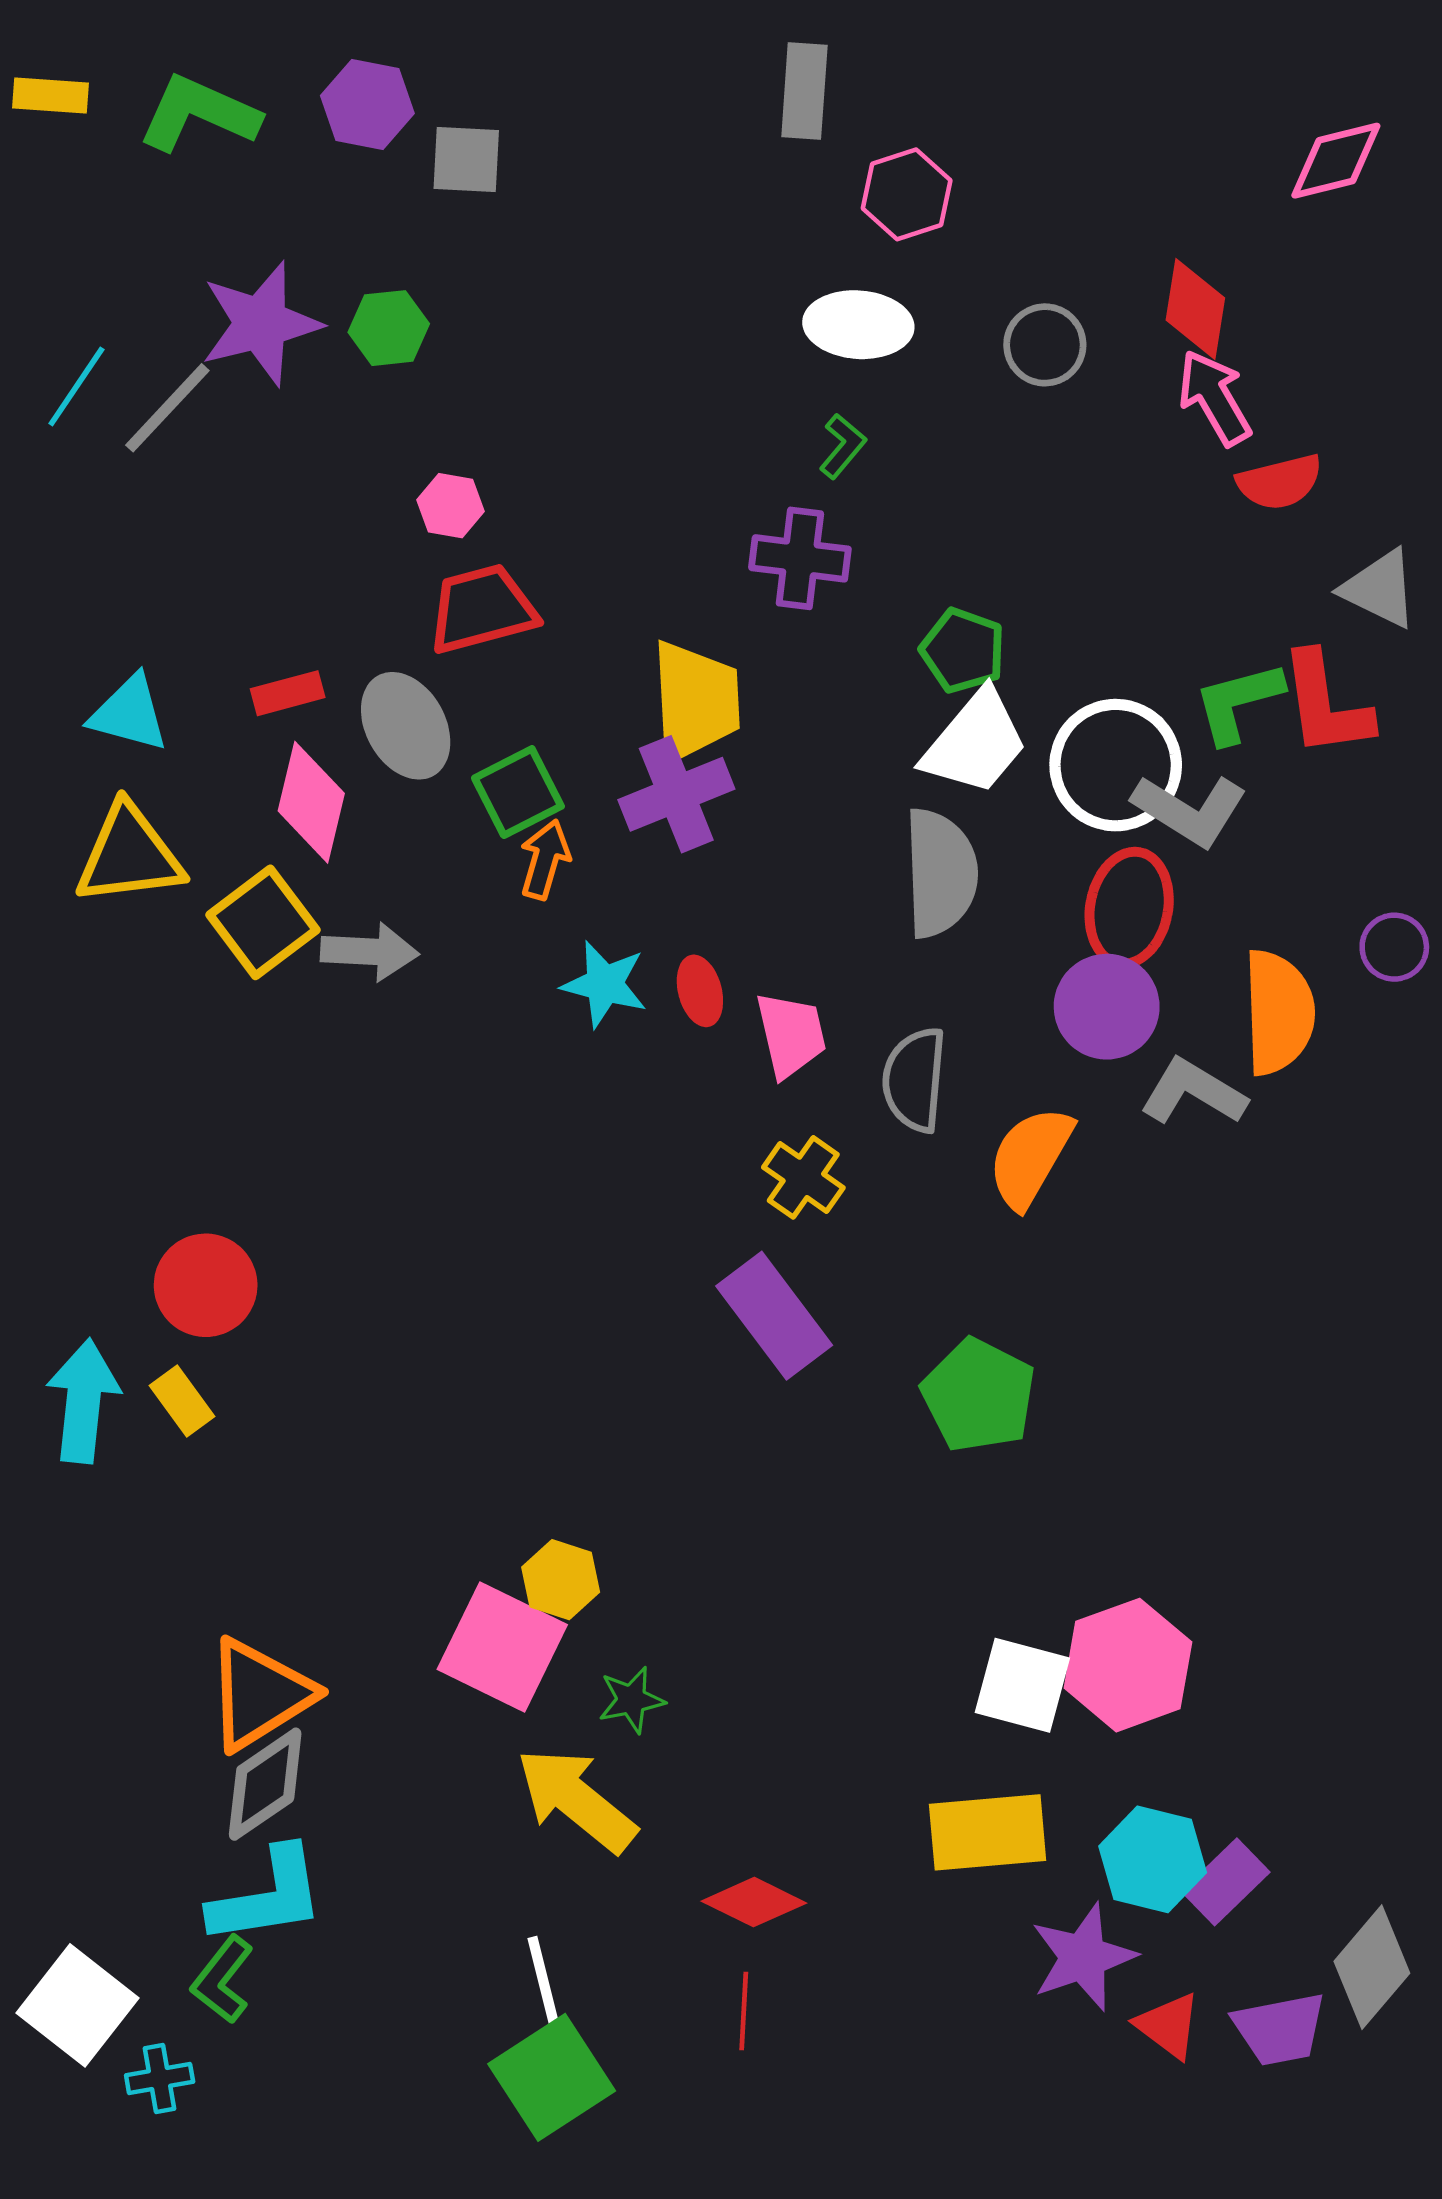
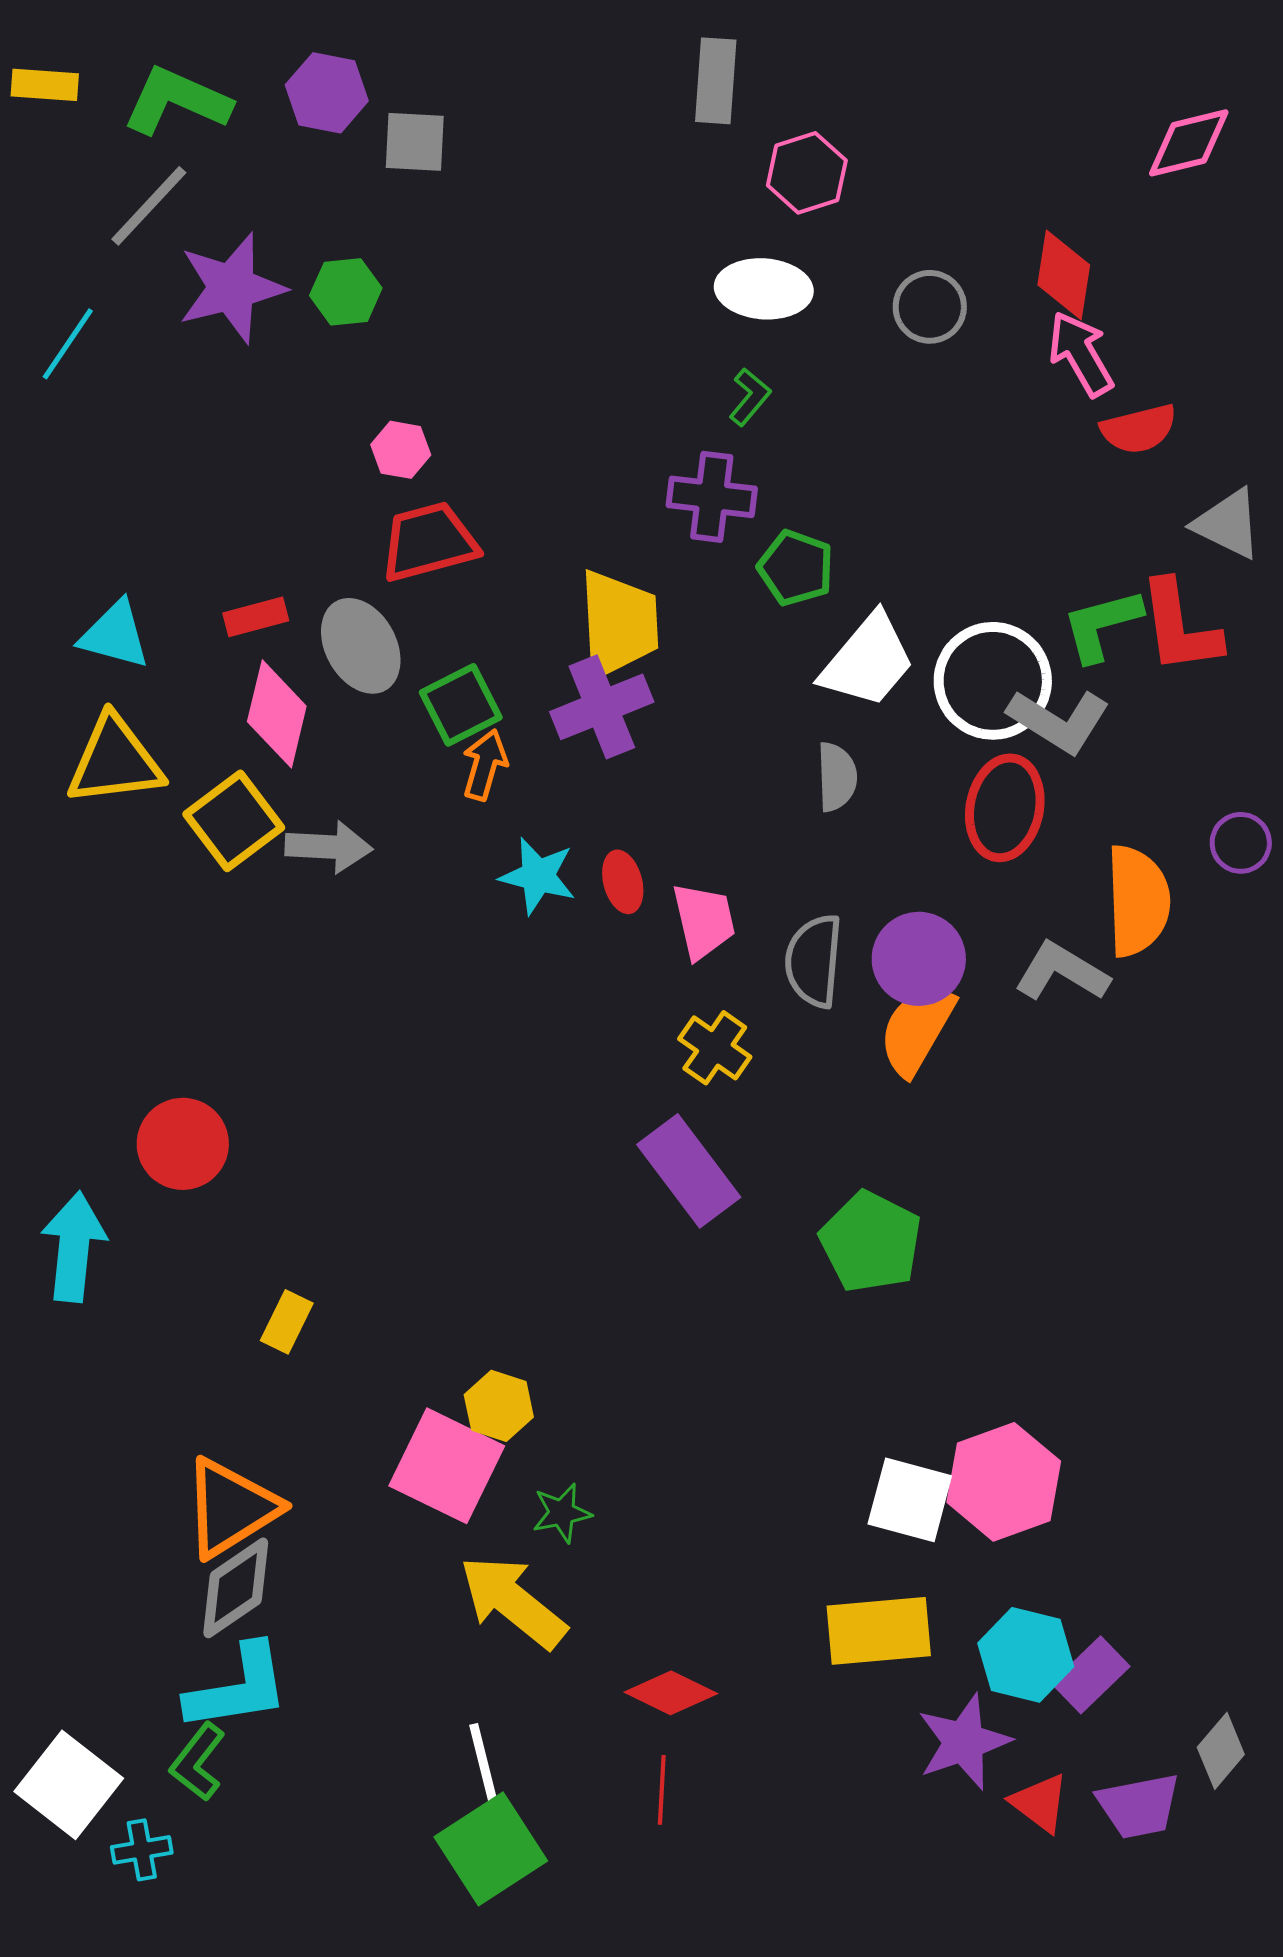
gray line: (167, 408) -> (149, 206), moved
green pentagon: (963, 651) -> (796, 568), moved
gray semicircle: (940, 873) -> (837, 777), size x0.6
purple circle: (1107, 1007) -> (919, 959), moved
yellow rectangle: (182, 1401) -> (287, 1322), moved, turned 62
gray diamond: (1372, 1967) -> (1221, 1751), size x0.7

